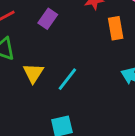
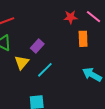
purple rectangle: (48, 19) -> (37, 46), moved

